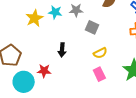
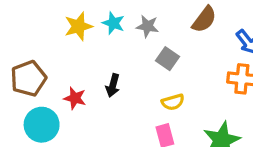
red star: (44, 71) -> (75, 98), moved

